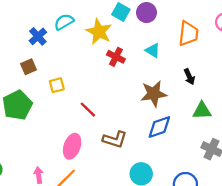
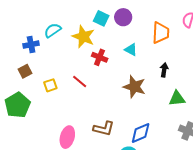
blue cross: (38, 36) -> (31, 45), turned 35
black arrow: (189, 77) -> (164, 70), turned -144
brown star: (154, 94) -> (134, 87), turned 30
red line: (88, 110) -> (80, 82), moved
blue diamond: (159, 127) -> (141, 133), moved

